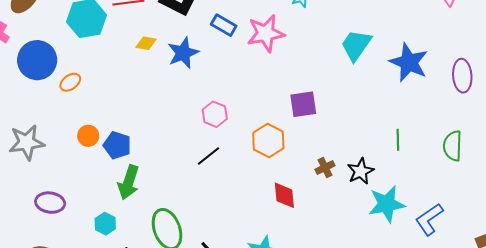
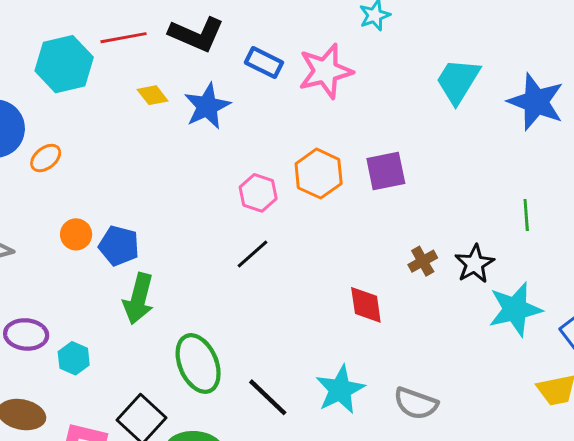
yellow diamond: (146, 43) -> (153, 95), turned 45
orange hexagon: (268, 141) -> (319, 174), moved
cyan hexagon: (105, 224) -> (74, 358), moved

